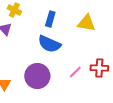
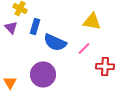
blue rectangle: (50, 19) -> (35, 26), moved
pink line: (75, 72) -> (84, 48), moved

